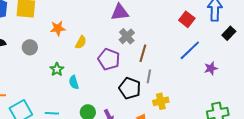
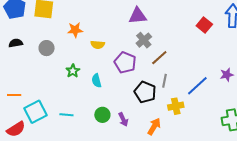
yellow semicircle: (81, 42) -> (98, 45), turned 64
blue line: (190, 50) -> (197, 86), moved
brown line: (143, 53) -> (159, 58), turned 30
cyan semicircle: (74, 82) -> (97, 81), moved

